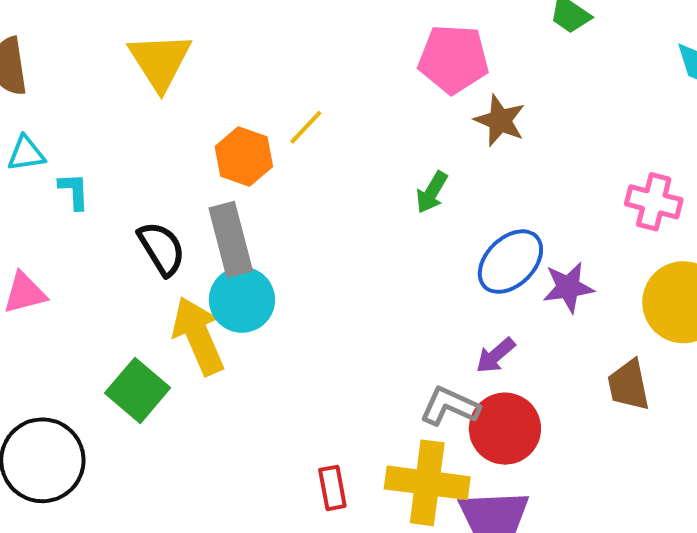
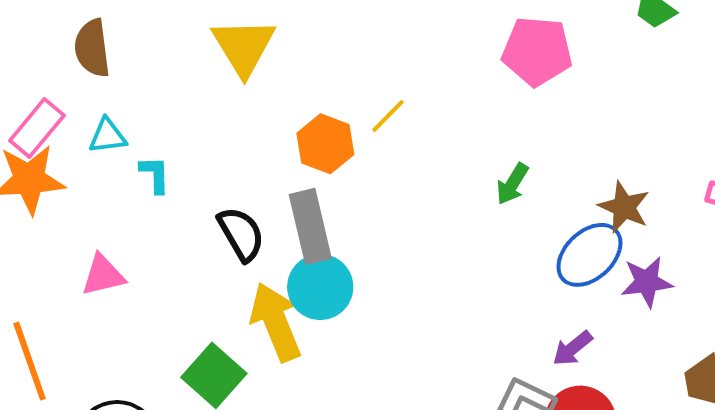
brown star: (500, 121) -> (624, 207), moved

